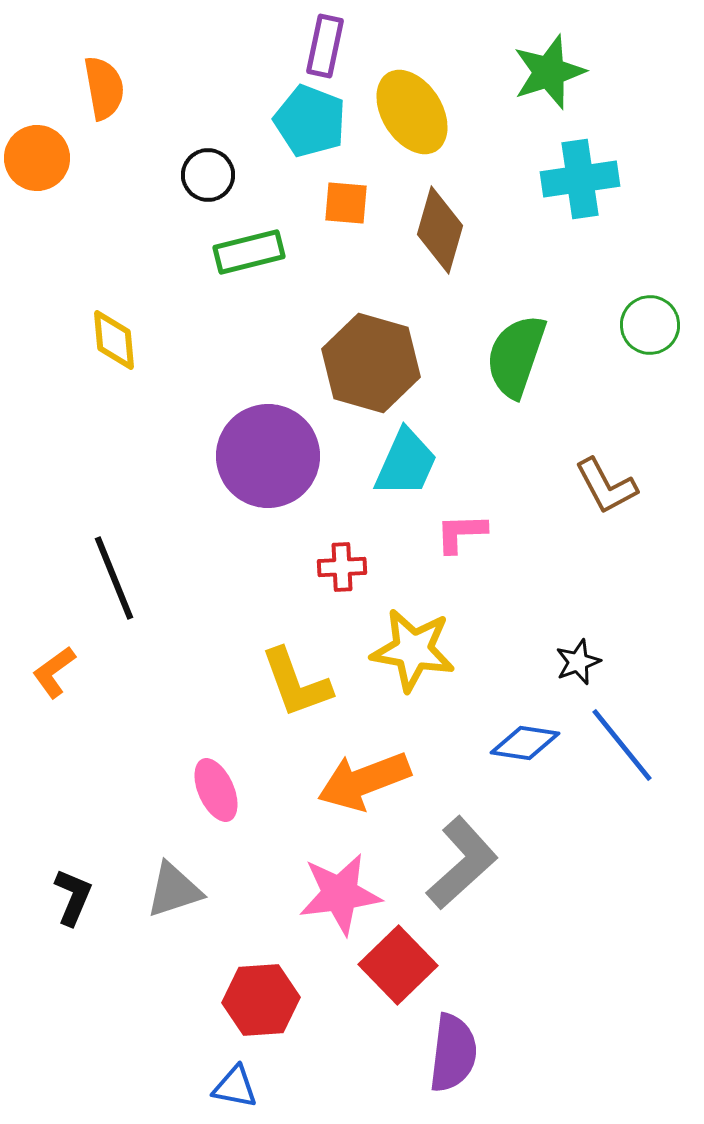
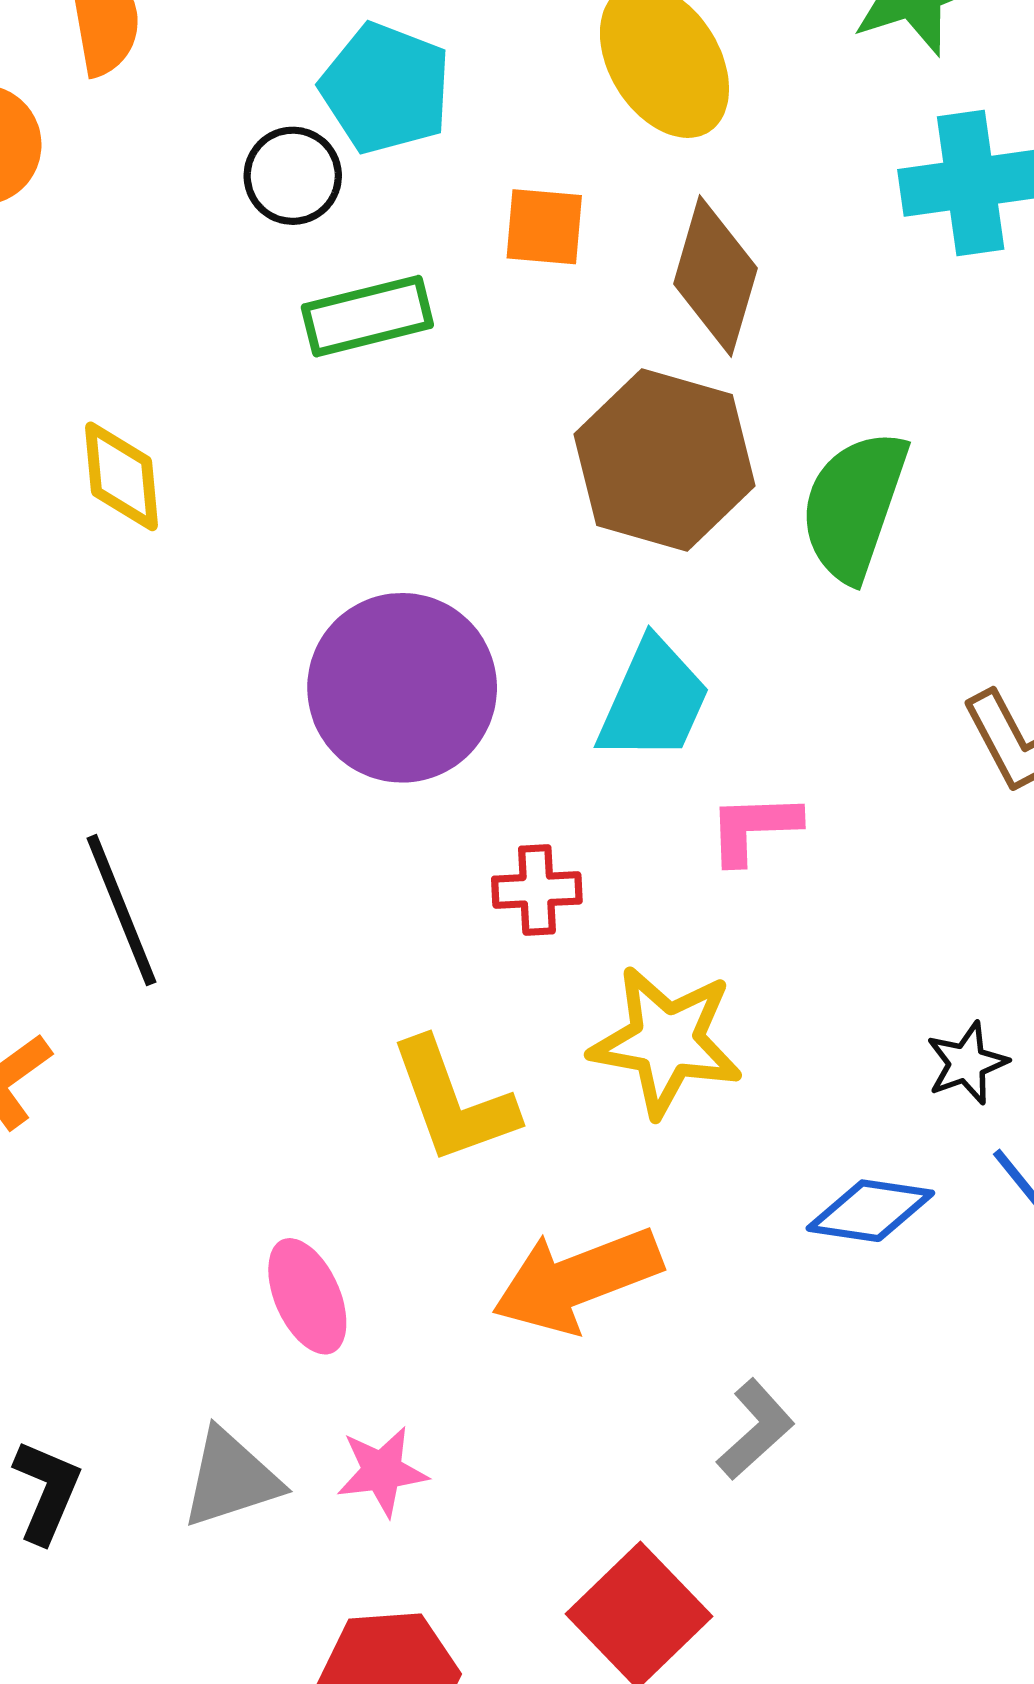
cyan pentagon: (310, 121) -> (386, 88), moved
brown hexagon: (371, 363) -> (664, 460), moved
gray L-shape: (462, 863) -> (756, 1429), size x0.6
pink star: (340, 894) -> (382, 1471), moved, size x0.6

